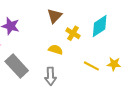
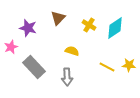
brown triangle: (55, 16) -> (58, 18), moved
yellow cross: (73, 33) -> (89, 25), moved

